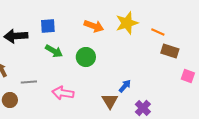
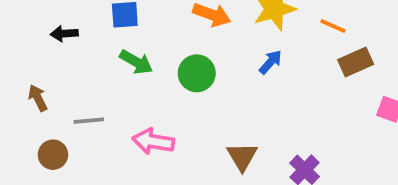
black arrow: (16, 36) -> (64, 34), size x0.6
brown rectangle: (170, 51) -> (356, 62), turned -42
blue arrow: (125, 86) -> (271, 62), moved

